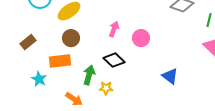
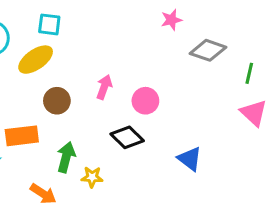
brown circle: (71, 38) -> (57, 101), moved
black diamond: (114, 60) -> (127, 137), moved

